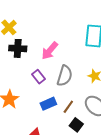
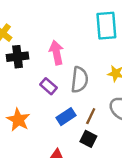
pink arrow: (50, 51) -> (56, 53), turned 138
black square: (76, 125) -> (88, 139), moved

